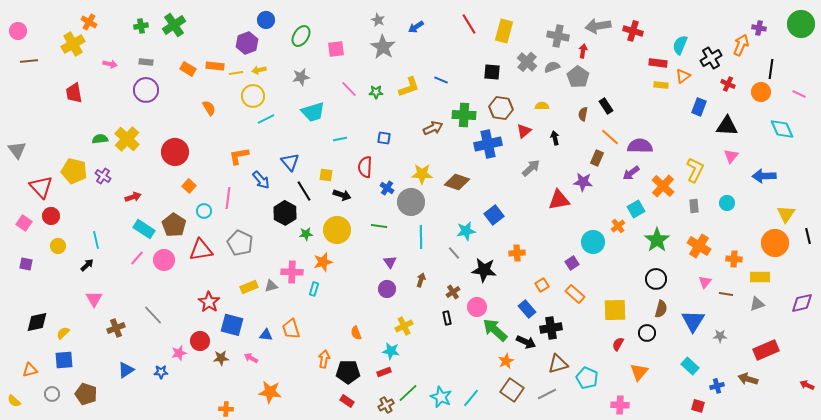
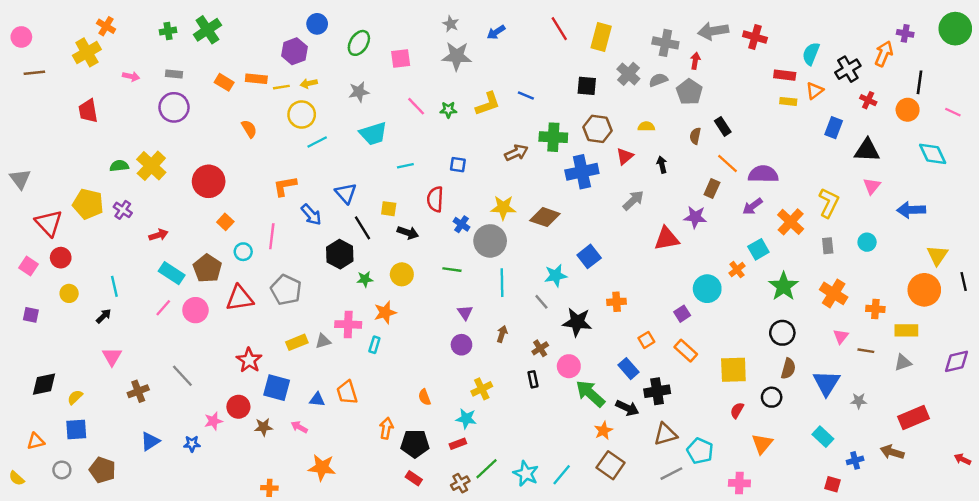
gray star: (383, 47) -> (457, 56), turned -30
yellow circle: (337, 230) -> (402, 274), size x0.7
gray line: (547, 394) -> (671, 474), moved

